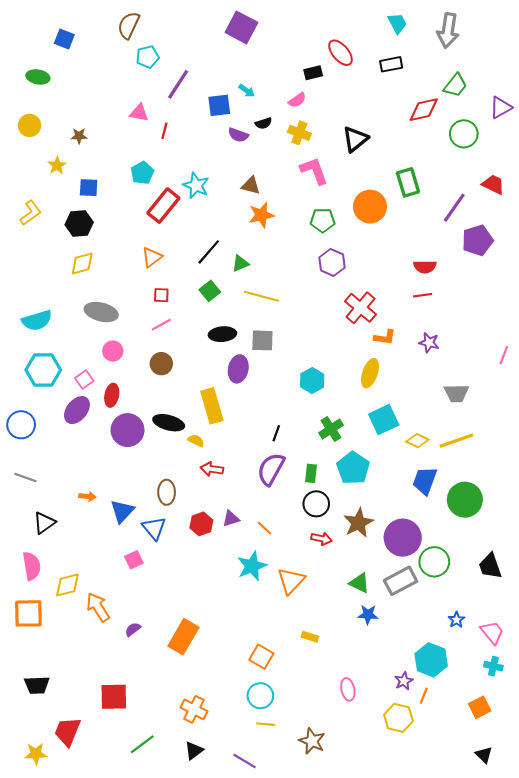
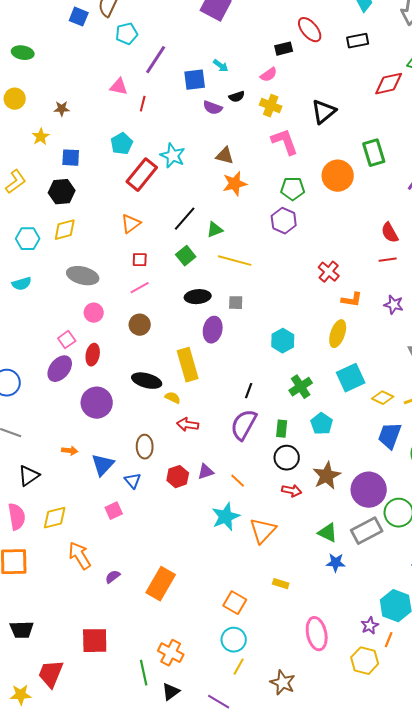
blue square: (64, 39) -> (79, 17), moved
purple hexagon: (332, 262) -> (284, 221), moved
red semicircle: (425, 267) -> (390, 233), turned 60
red cross: (361, 308) -> (329, 272), size x0.7
cyan semicircle: (37, 320) -> (22, 284), size x0.7
gray square: (262, 340) -> (236, 303), size x0.7
cyan hexagon: (43, 370) -> (28, 239), moved, size x0.7
purple circle: (128, 430) -> (97, 403), moved
cyan pentagon: (353, 468) -> (322, 424), size x0.7
blue triangle: (154, 528) -> (133, 481), size x0.7
yellow diamond: (67, 585) -> (55, 518), moved
pink ellipse: (348, 689) -> (317, 634), size x1.5
yellow line: (266, 724) -> (239, 667), turned -66
green line: (142, 744) -> (144, 673), moved, turned -65

